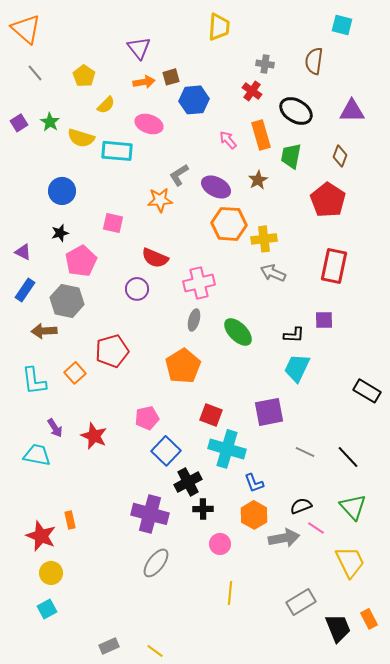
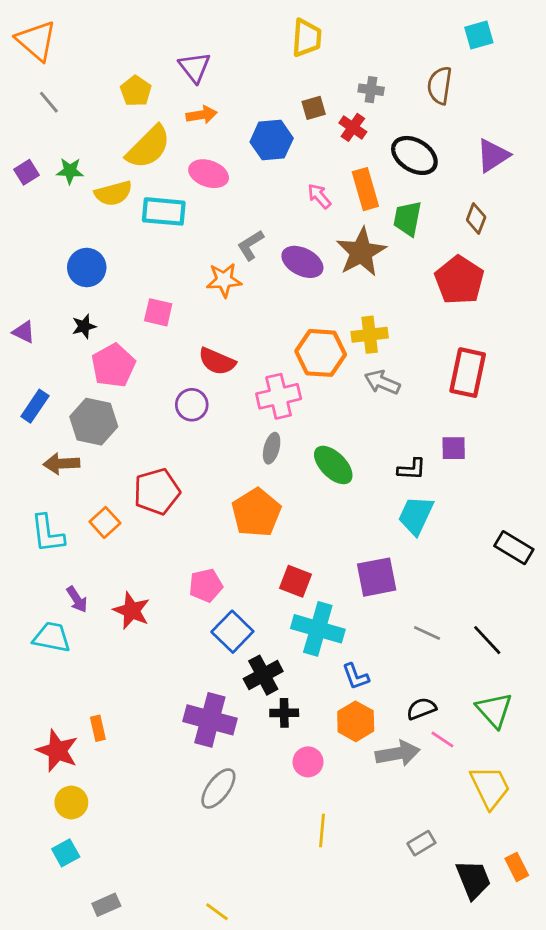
cyan square: (342, 25) -> (479, 35), turned -30
yellow pentagon: (84, 76) -> (136, 91), moved
brown square: (171, 77) -> (314, 108), moved
yellow semicircle: (106, 105) -> (148, 147), size x1.8
purple triangle: (352, 111) -> (493, 155), turned -32
green star: (50, 122) -> (70, 171), turned -30
yellow semicircle: (81, 138) -> (113, 193), turned -32
brown star: (258, 180) -> (361, 252), size x1.8
orange hexagon: (229, 224) -> (321, 353), moved
purple triangle: (23, 252) -> (24, 332), moved
gray rectangle: (301, 602) -> (421, 843), size x0.7
gray rectangle: (109, 646) -> (106, 905), moved

